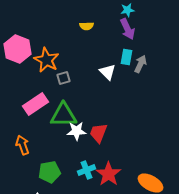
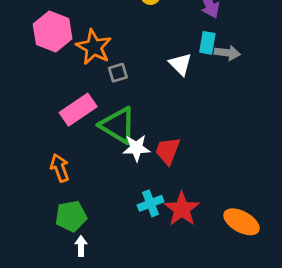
gray arrow: (140, 64) -> (227, 53), turned 72
green triangle: (64, 115) -> (118, 125), turned 32
green pentagon: (50, 172) -> (71, 216), moved

